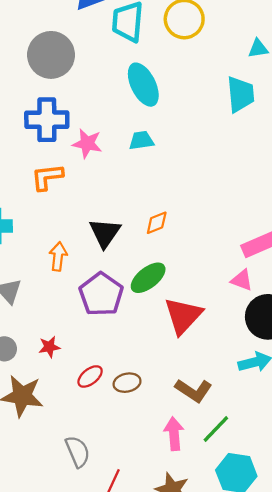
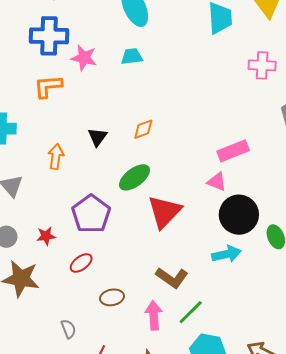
black triangle: (105, 233) -> (97, 137), size x0.7
purple pentagon: (101, 294) -> (91, 214), moved
brown ellipse: (127, 383) -> (112, 297), moved
gray semicircle: (78, 452) -> (68, 329), size x0.7

